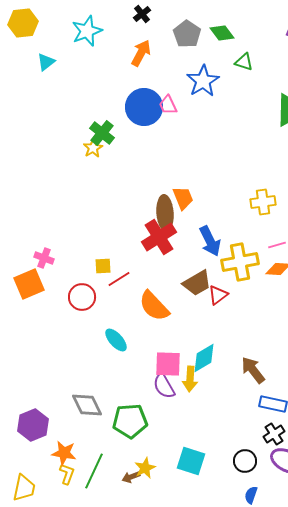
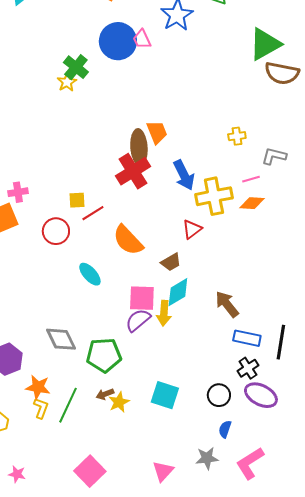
yellow cross: (263, 202) -> (237, 136), size x0.7
pink cross: (44, 258) -> (18, 192), turned -30
brown trapezoid: (197, 283) -> (171, 262), moved, size x0.7
purple semicircle: (164, 386) -> (138, 320), turned 80
brown arrow: (131, 477) -> (105, 394), moved

